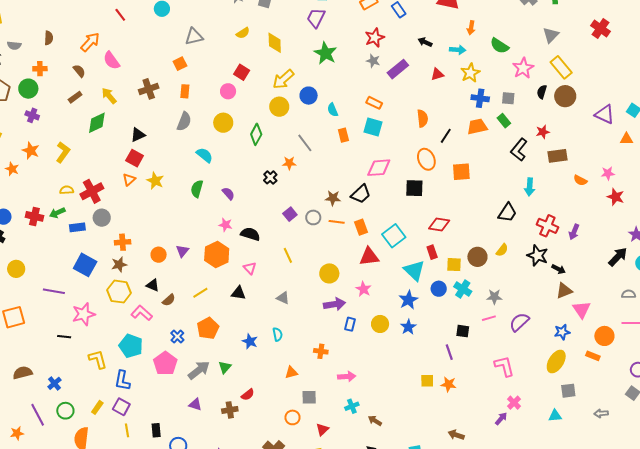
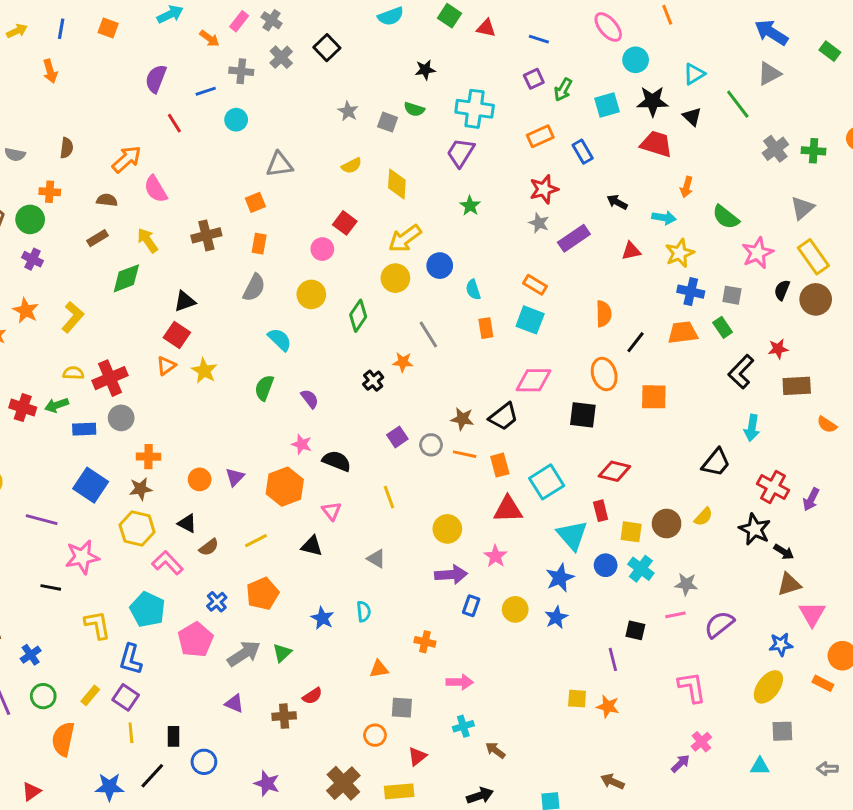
green star: (326, 53) -> (470, 206), size x0.6
brown semicircle: (79, 71) -> (107, 200), turned -48

